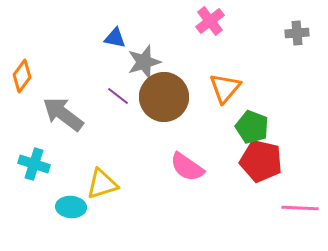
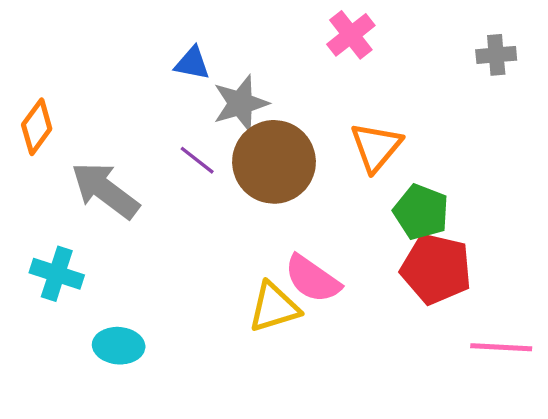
yellow triangle: (102, 184) -> (274, 307), moved

